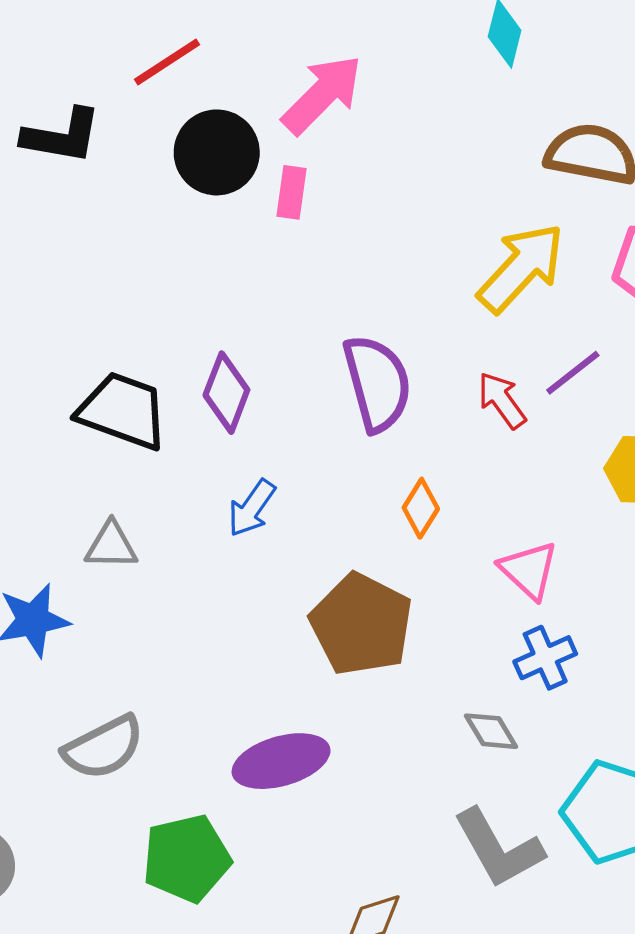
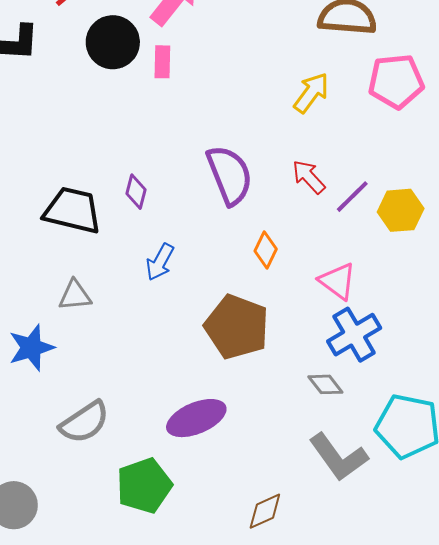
yellow arrow: (521, 268) -> (311, 93), size x0.7
purple line: (573, 373) -> (352, 197), moved
purple diamond: (226, 393) -> (136, 192), size x0.7
blue cross: (545, 658) -> (354, 335), size x1.4

